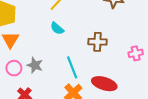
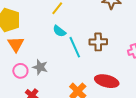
cyan line: (72, 67) -> (75, 47), moved

